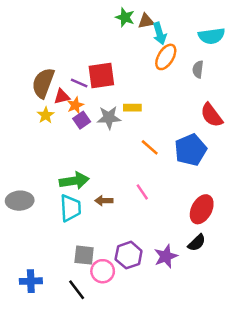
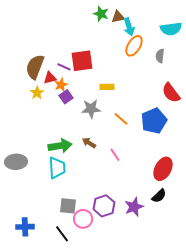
gray star: (109, 118) -> (91, 109), moved
brown arrow: (104, 201) -> (89, 143), moved, turned 32

